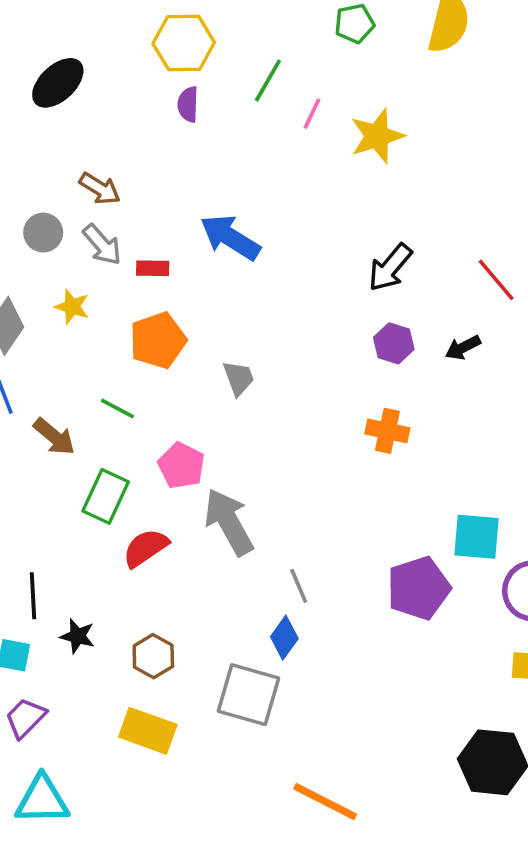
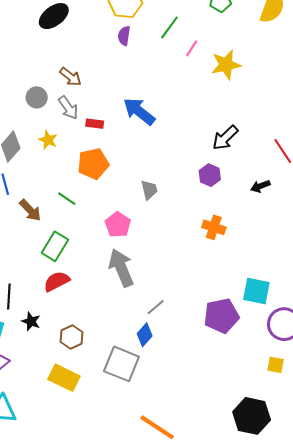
purple hexagon: (394, 343) -> (210, 175), moved
gray trapezoid: (239, 378) -> (149, 190), moved
pink pentagon: (181, 466) -> (118, 225), moved
red semicircle: (146, 548) -> (57, 281), moved
gray line: (299, 586) -> (156, 307), turned 66

